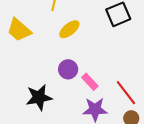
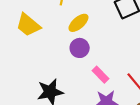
purple circle: (68, 69) -> (80, 48), moved

